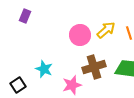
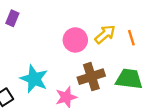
cyan star: (44, 69) -> (34, 79), size x1.4

